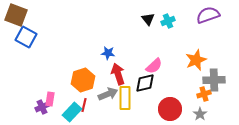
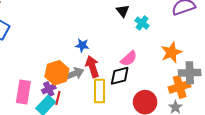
cyan cross: (168, 21) -> (142, 23), moved, turned -32
gray arrow: (108, 94) -> (74, 74), moved
orange cross: (204, 94) -> (180, 87), size x1.5
pink rectangle: (50, 99) -> (23, 92), size x1.6
purple cross: (42, 107) -> (49, 89), moved

